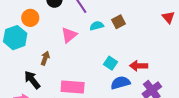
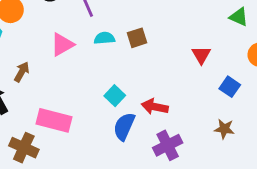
red triangle: (168, 17) -> (201, 55), moved
blue semicircle: (120, 83) -> (124, 126), turned -60

